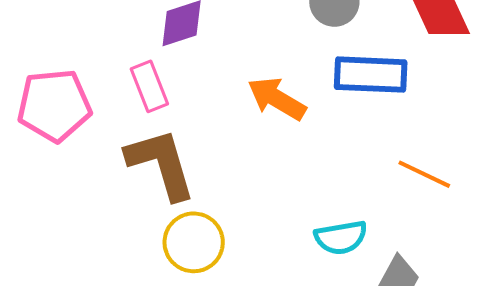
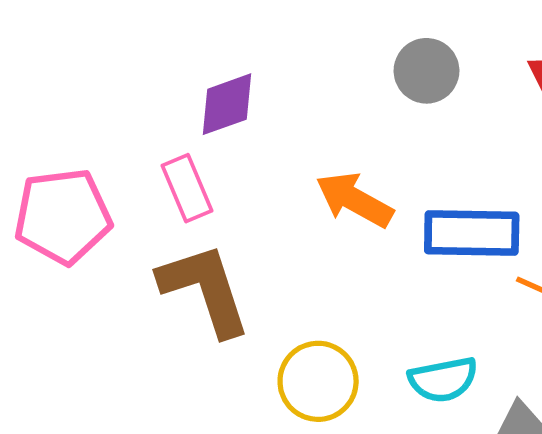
blue rectangle: (371, 75) -> (472, 233), moved
yellow circle: (194, 242) -> (318, 381), moved

